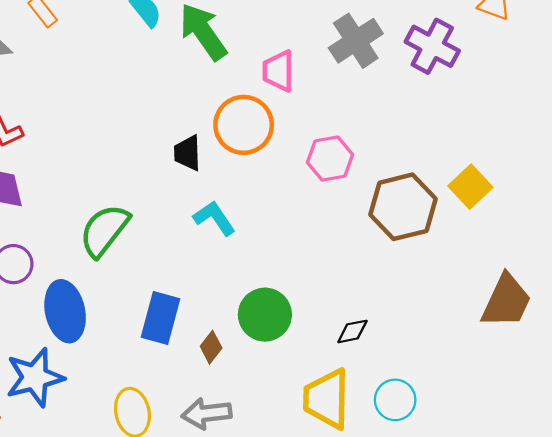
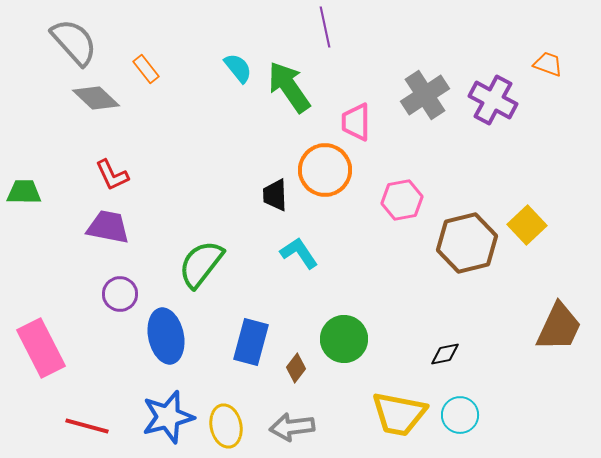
black diamond: (352, 331) -> (445, 354), moved
blue star: (35, 377) -> (168, 417), moved
yellow trapezoid: (327, 399) -> (399, 414), turned -80

